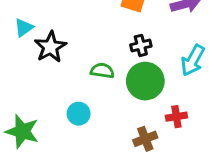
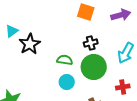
cyan circle: (79, 114) -> (67, 82), moved
red cross: (176, 117) -> (123, 87), moved

